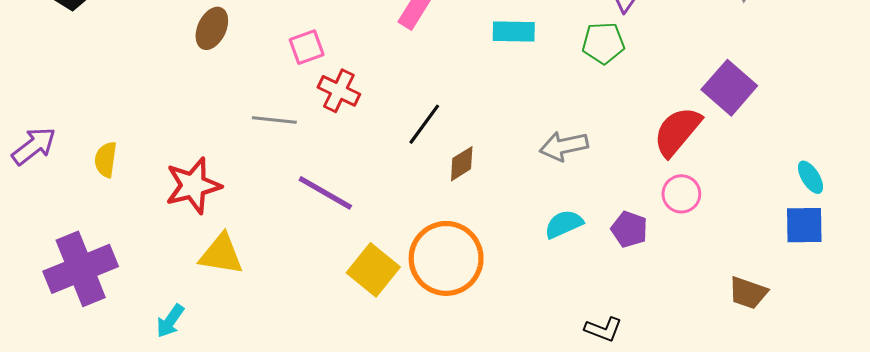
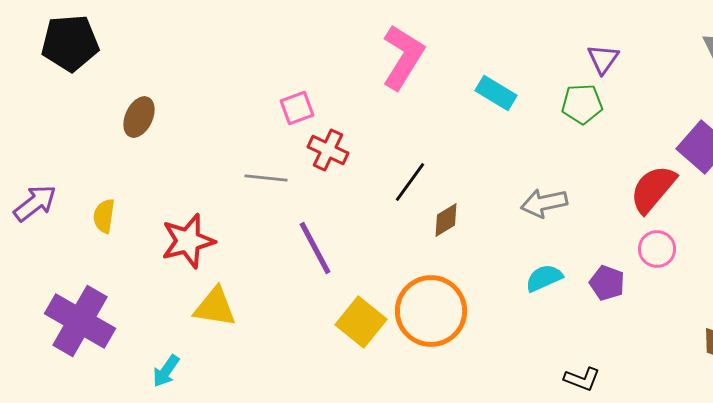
brown ellipse: (212, 28) -> (139, 117), moved
cyan rectangle: (514, 31) -> (496, 93), turned 30
purple line: (325, 193) -> (315, 248), turned 32
purple cross: (81, 269) -> (80, 321), turned -38

